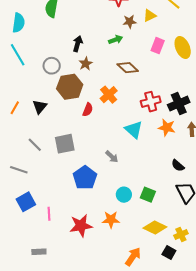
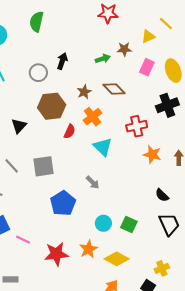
yellow triangle: (150, 16) -> (148, 36), moved
brown star: (130, 22) -> (124, 49), moved
brown star: (86, 64) -> (84, 92), moved
gray circle: (52, 66) -> (38, 73), moved
black cross: (179, 103) -> (167, 105), moved
cyan triangle: (134, 130) -> (103, 147), moved
pink line: (49, 214) -> (23, 240), turned -64
orange star: (111, 220) -> (88, 249), turned -30
yellow diamond: (155, 228) -> (117, 259), moved

